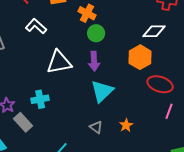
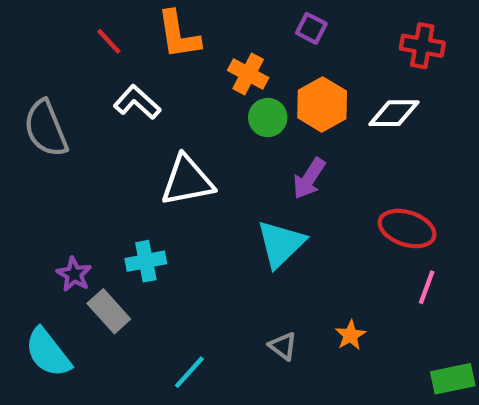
orange hexagon: (140, 57) -> (322, 104), moved
purple arrow: (94, 61) -> (309, 178), moved, turned 36
orange star: (126, 125) -> (350, 335), moved
gray triangle: (96, 127) -> (283, 346), moved

